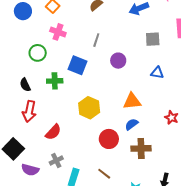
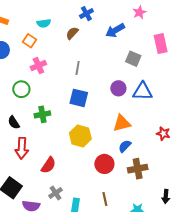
pink cross: (58, 32) -> (38, 66), turned -35
gray square: (153, 39) -> (133, 59), turned 35
purple circle: (118, 61) -> (118, 88), moved
blue square: (78, 65) -> (79, 98), moved
blue triangle: (157, 73) -> (143, 91), size x1.5
brown line: (104, 174) -> (105, 199), turned 48

